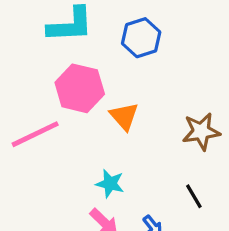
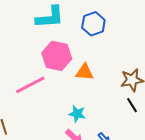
orange triangle: (124, 116) -> (84, 72), turned -42
black line: (194, 196) -> (132, 105), moved

